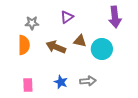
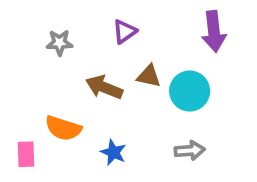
orange semicircle: (24, 45) -> (63, 128), moved, turned 108
gray arrow: (88, 81) -> (190, 150), moved
pink rectangle: (28, 85) -> (26, 154), moved

